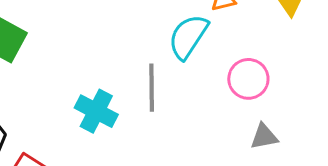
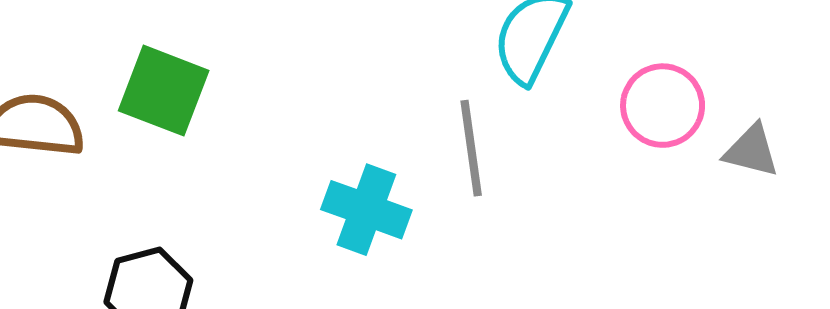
gray triangle: (264, 136) -> (751, 151), moved, turned 32

